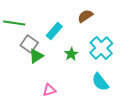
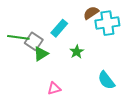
green line: (14, 23) -> (18, 37), moved
cyan cross: (101, 48) -> (107, 23), moved, turned 35

